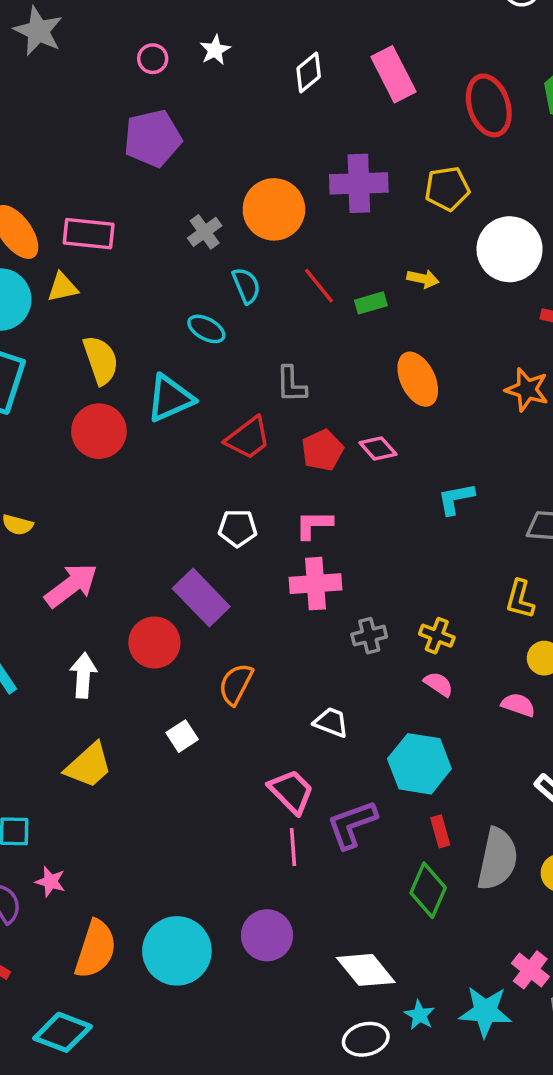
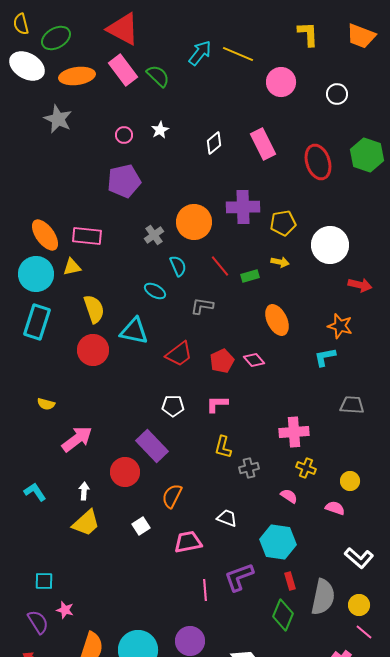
yellow pentagon: (447, 189) -> (283, 223), moved
gray L-shape: (291, 384) -> (202, 306), moved, turned 100
cyan triangle: (170, 398) -> (134, 331), turned 36
cyan L-shape: (456, 499) -> (325, 357), moved
pink cross: (316, 584) -> (294, 432), moved
yellow L-shape: (520, 599) -> (223, 447), moved
yellow cross: (437, 636) -> (306, 468), moved
white arrow: (83, 675) -> (84, 491), size x0.7
yellow trapezoid: (89, 766) -> (86, 523), moved
pink trapezoid: (291, 792) -> (188, 542), moved, turned -56

